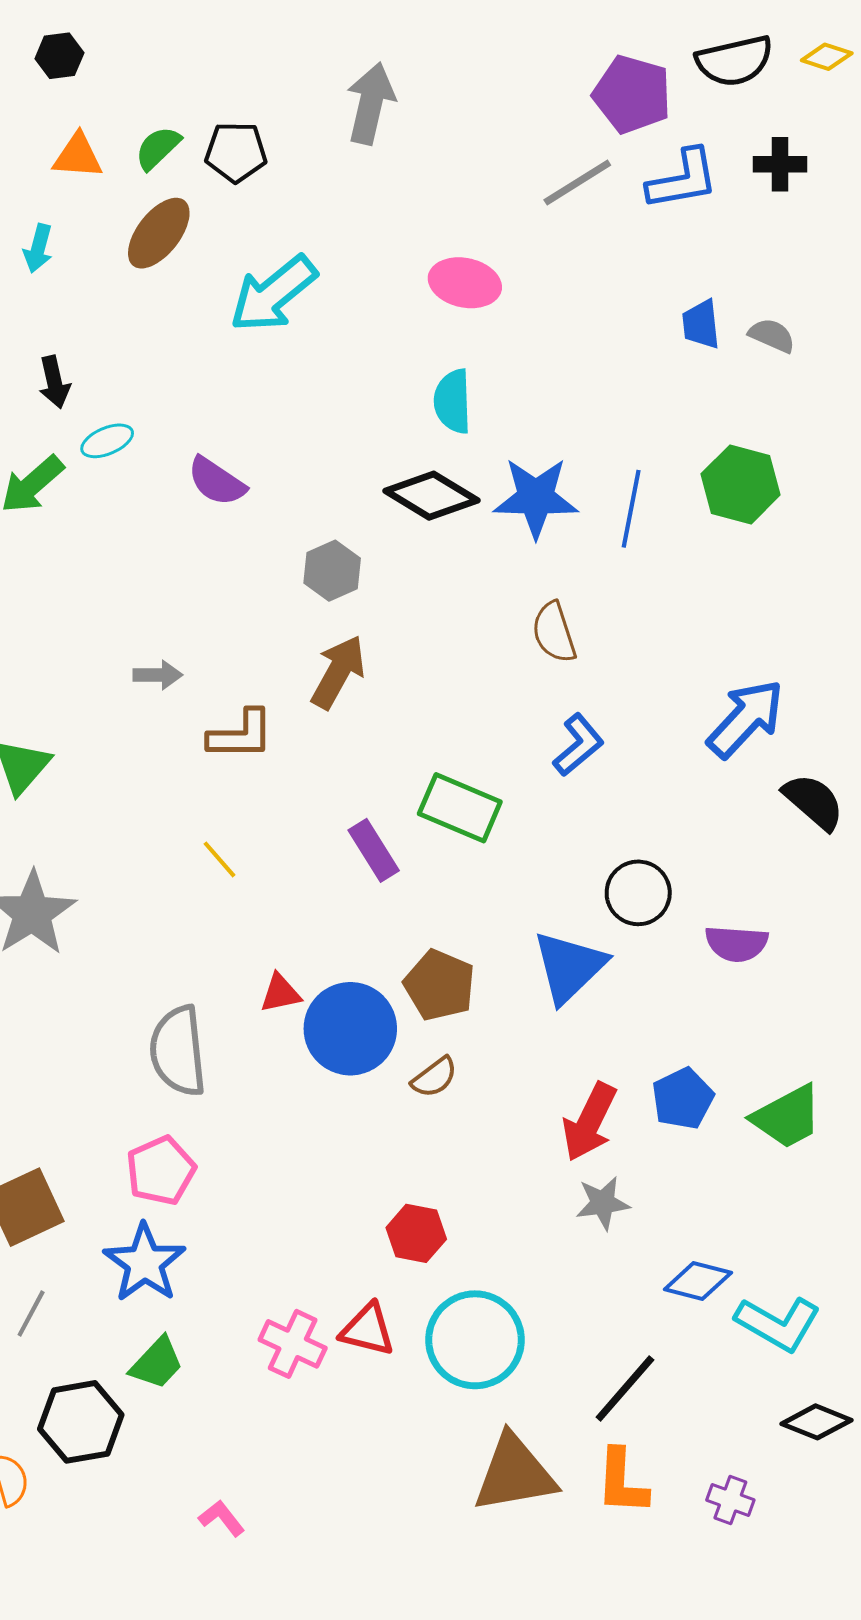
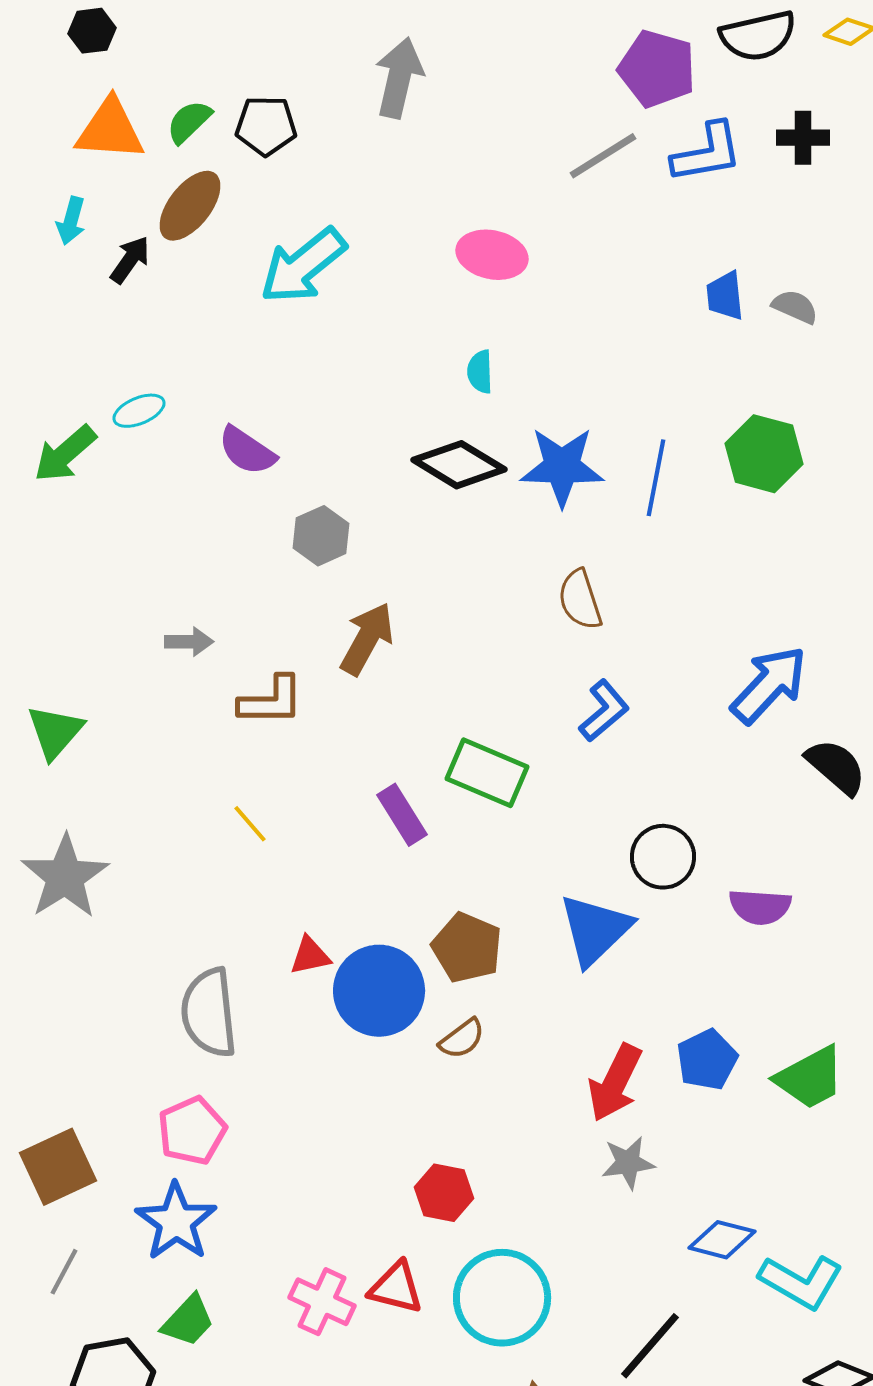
orange triangle: (78, 156) -> (110, 130), size x1.4
black arrow: (54, 382) -> (130, 260), moved, turned -132
cyan semicircle: (453, 401) -> (480, 372), size x0.7
gray hexagon: (332, 571) -> (321, 536), moved

